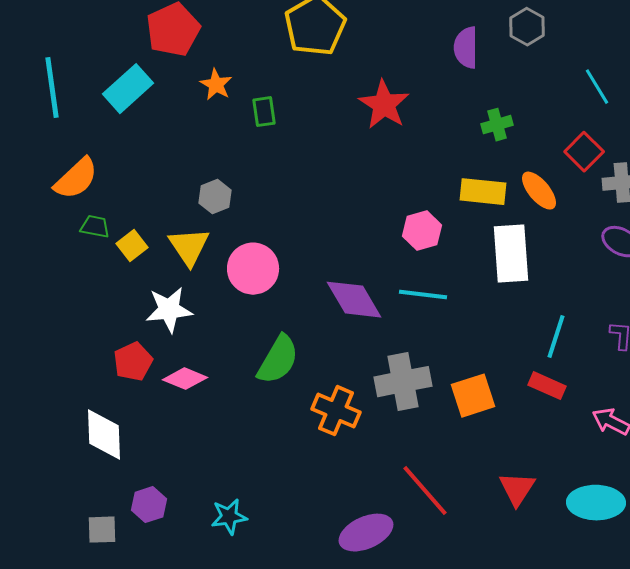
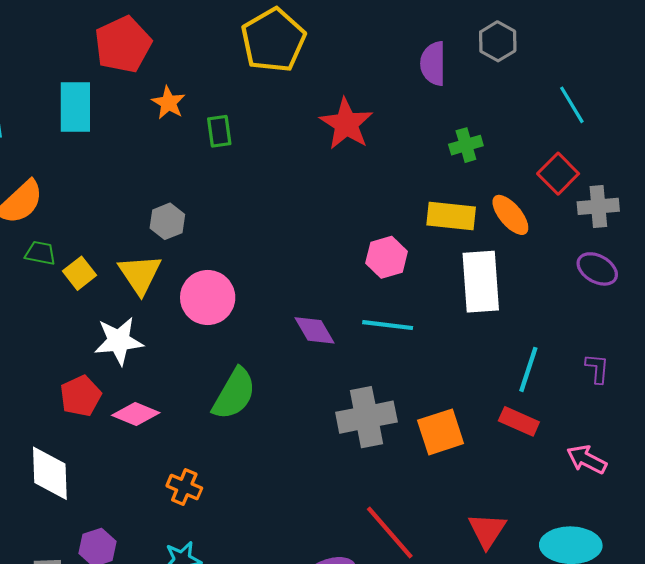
cyan rectangle: (128, 89) -> (75, 107), turned -48
purple diamond: (354, 300) -> (315, 330), size x0.7
orange cross: (336, 411) -> (184, 487), moved, size x0.7

